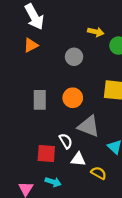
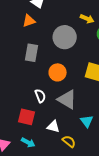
gray circle: (74, 57) -> (65, 37), size x1.5
gray rectangle: (40, 100) -> (31, 53), moved
white semicircle: (66, 141) -> (40, 96), moved

